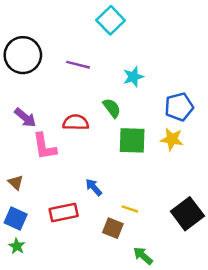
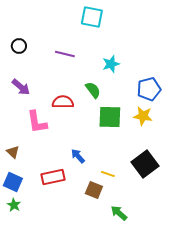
cyan square: (111, 20) -> (92, 17), turned -35
black circle: (23, 55) -> (19, 46), size x0.5
purple arrow: (25, 118) -> (21, 87), moved
black square: (187, 214) -> (145, 164), moved

